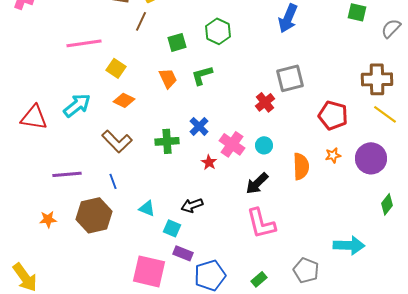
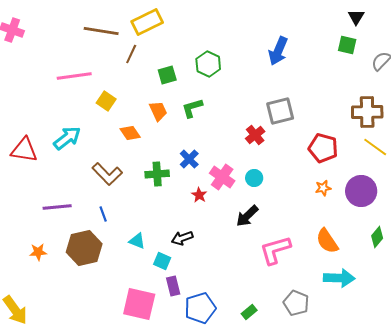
orange diamond: (124, 100) -> (130, 133), moved, turned 30
orange semicircle: (301, 166) -> (327, 241), moved, turned 148
pink L-shape: (261, 223) -> (275, 250), moved, turned 88
purple rectangle: (183, 253) -> (173, 286), turned 54

